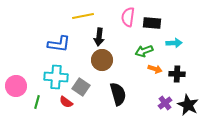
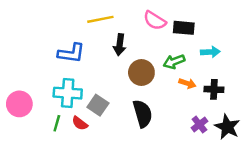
pink semicircle: (128, 17) -> (155, 21), turned -66
brown circle: (102, 60) -> (141, 72), moved
green line: (37, 102) -> (57, 123), moved

